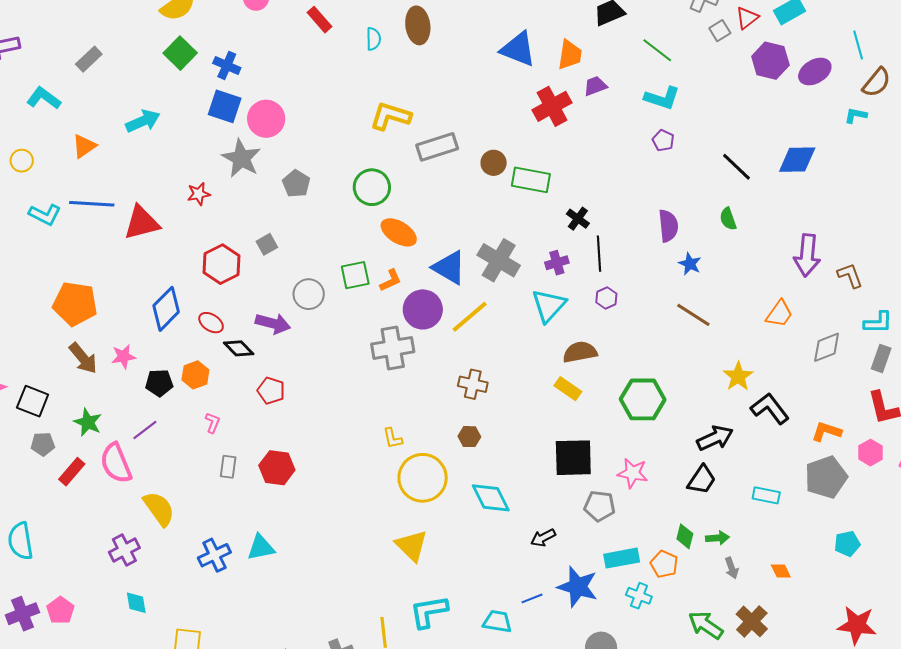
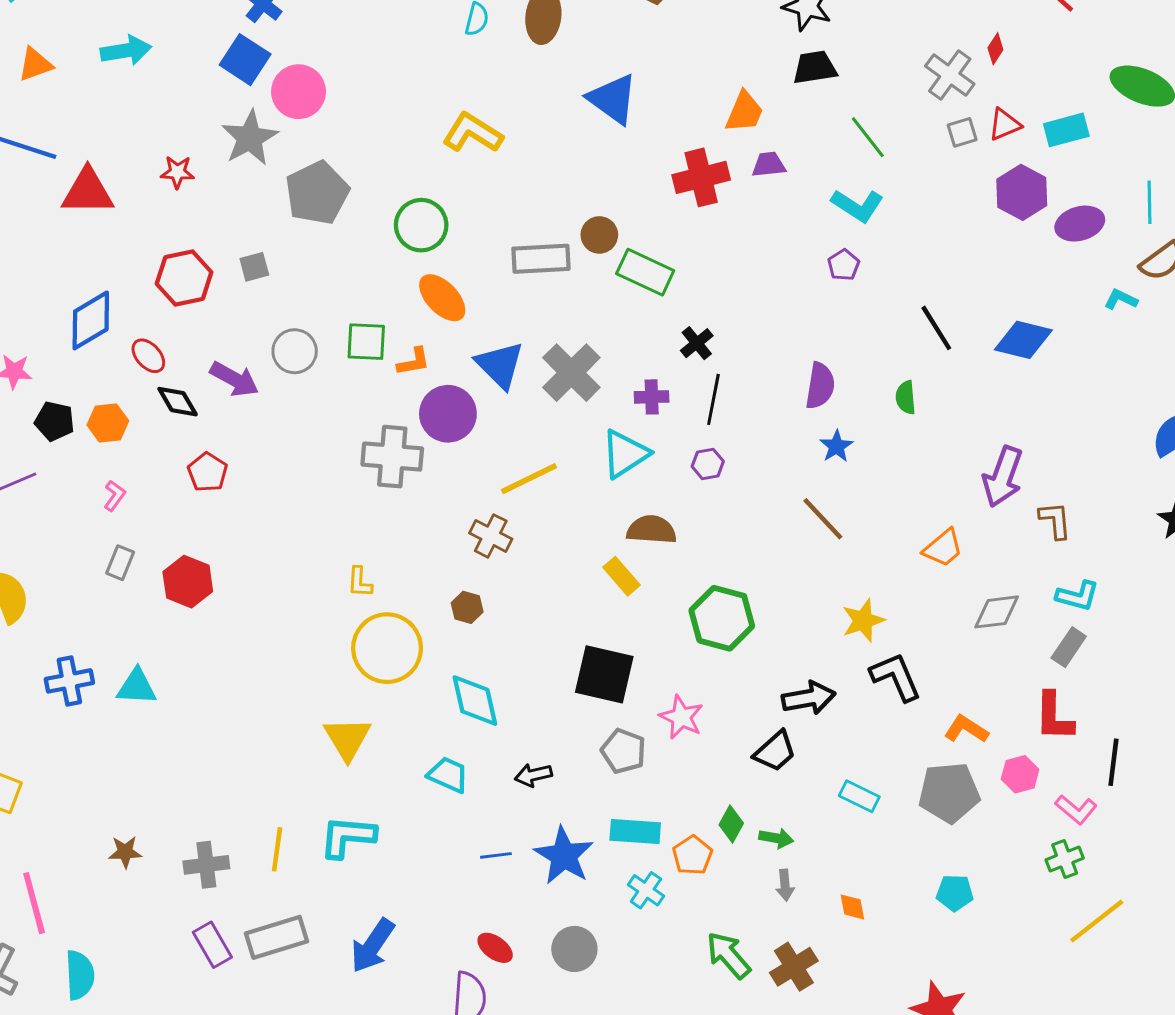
blue triangle: (518, 49) -> (613, 99), moved
gray rectangle: (437, 147) -> (541, 259), moved
gray pentagon: (296, 184) -> (317, 193), size x1.6
yellow line: (470, 317) -> (529, 479), moved
cyan trapezoid: (497, 621) -> (448, 775), moved

